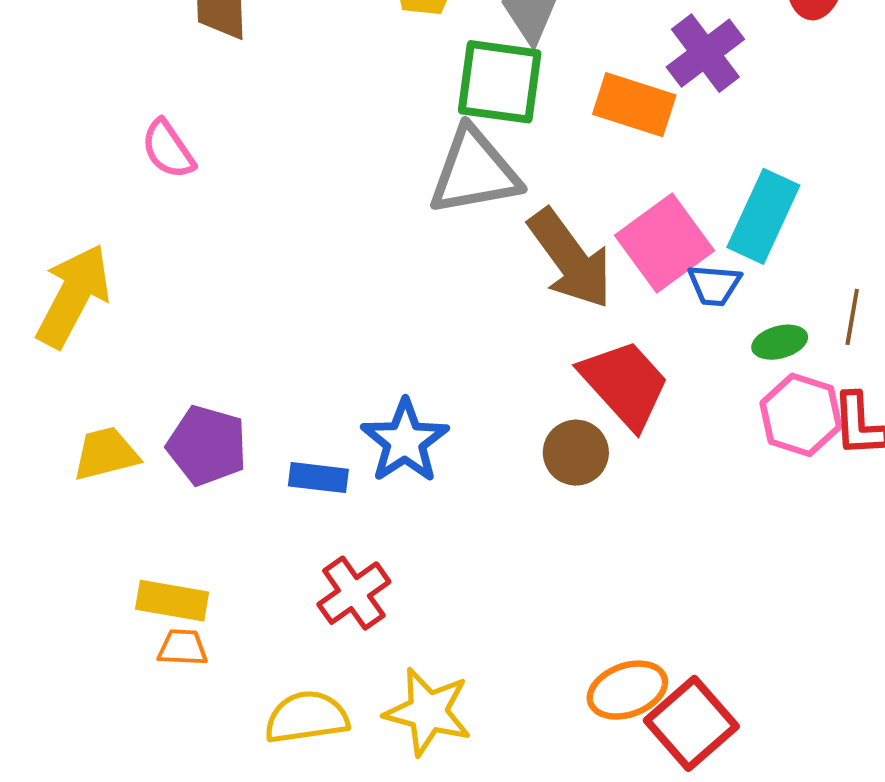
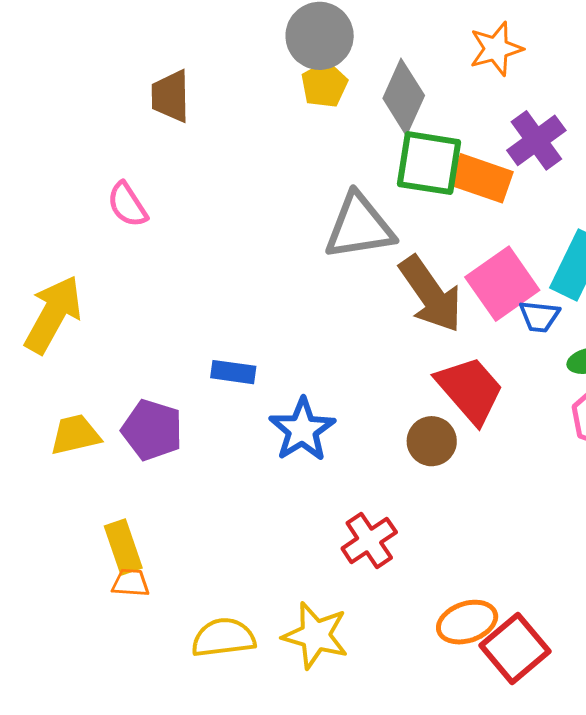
green square: (500, 82) -> (429, 163), moved
blue rectangle: (318, 478) -> (233, 372), moved
red cross: (354, 593) -> (369, 540), moved
yellow rectangle: (172, 601) -> (123, 547), turned 60

